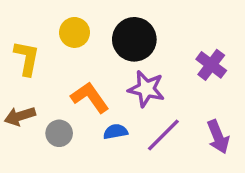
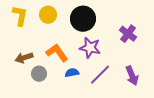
yellow L-shape: (27, 58) -> (20, 16), moved
brown arrow: (20, 116) -> (24, 58), moved

